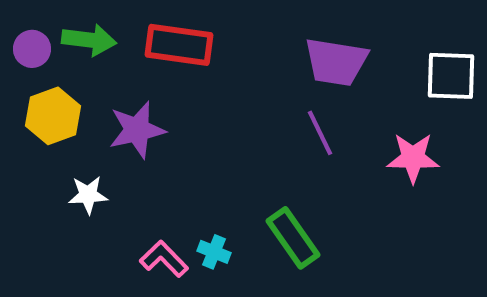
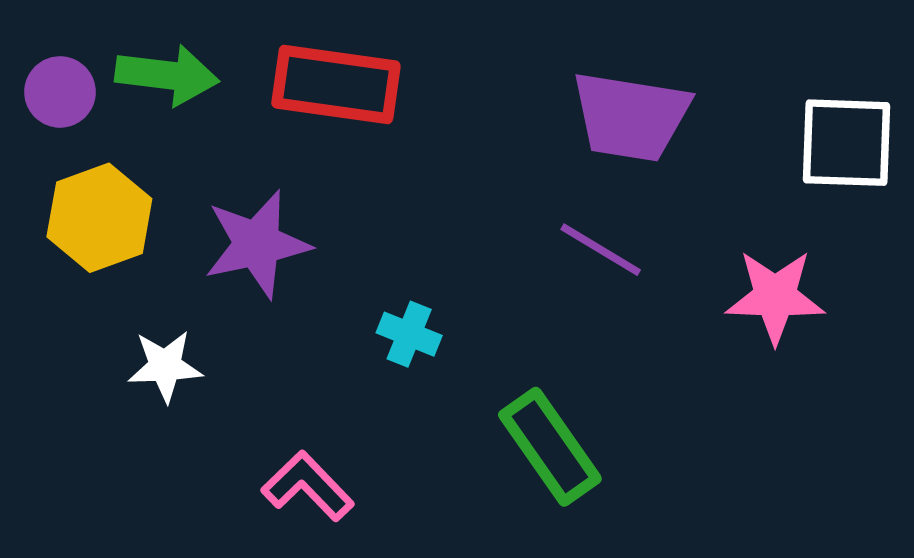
purple line: (320, 133) -> (601, 250), turned -33
cyan cross: (214, 252) -> (409, 334), moved

